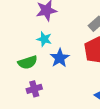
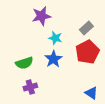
cyan star: (44, 39) -> (55, 38), moved

